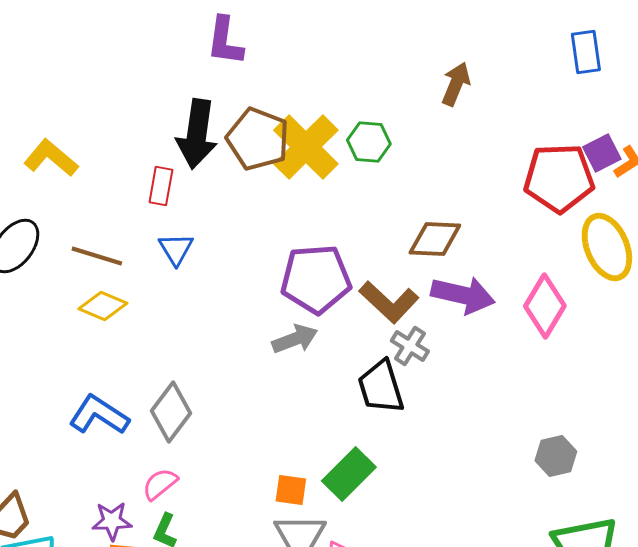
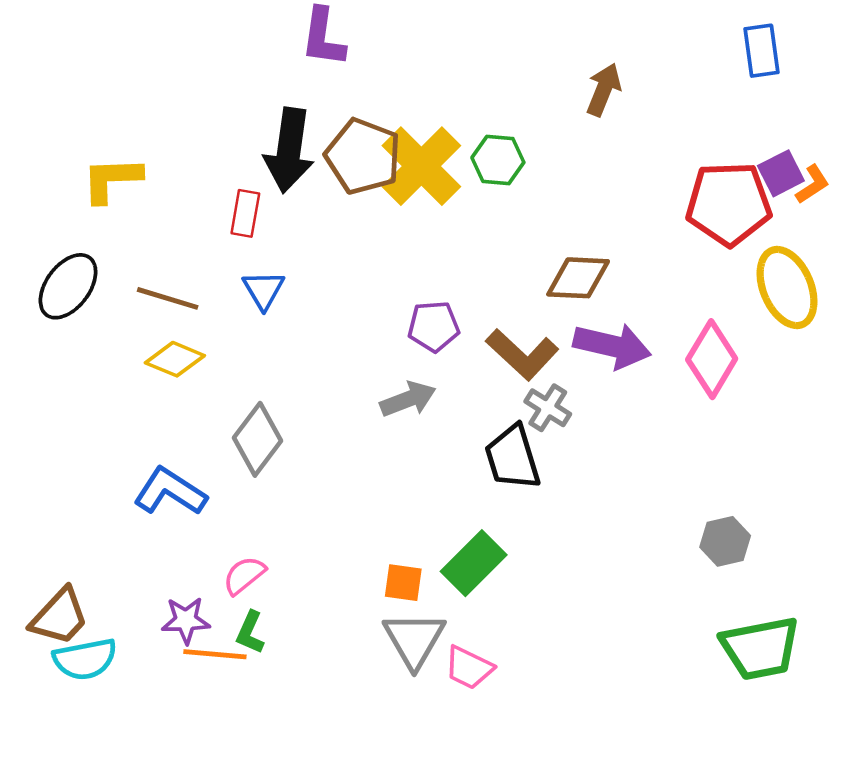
yellow L-shape: (51, 158) -> (112, 179), turned -42
purple pentagon: (316, 279) -> (434, 326), size x0.6
gray diamond: (171, 412) -> (257, 439), moved

